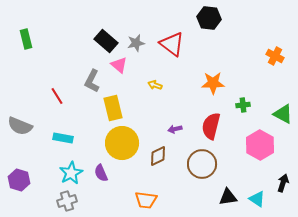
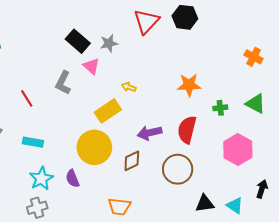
red triangle: (172, 44) -> (146, 21), moved, turned 36
yellow rectangle: (113, 108) -> (108, 111), moved, turned 70
green triangle: (283, 114) -> (256, 104), moved
purple arrow: (175, 129) -> (149, 133), size x1.6

